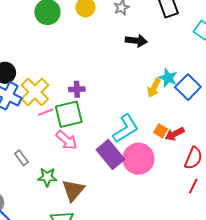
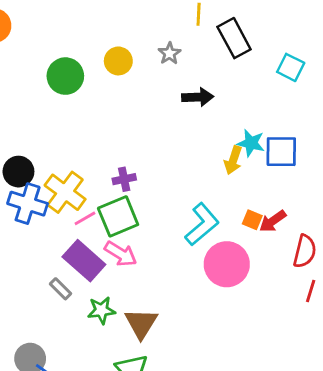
blue square: (188, 87) -> (281, 152), turned -35
purple rectangle: (110, 154) -> (84, 261), moved

